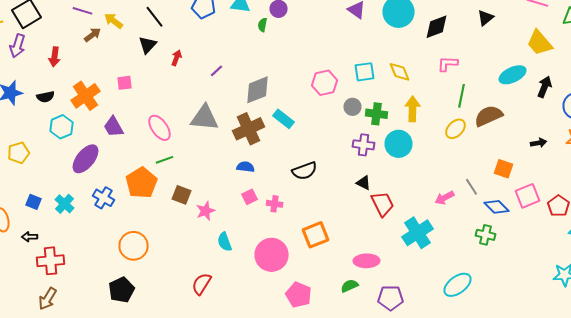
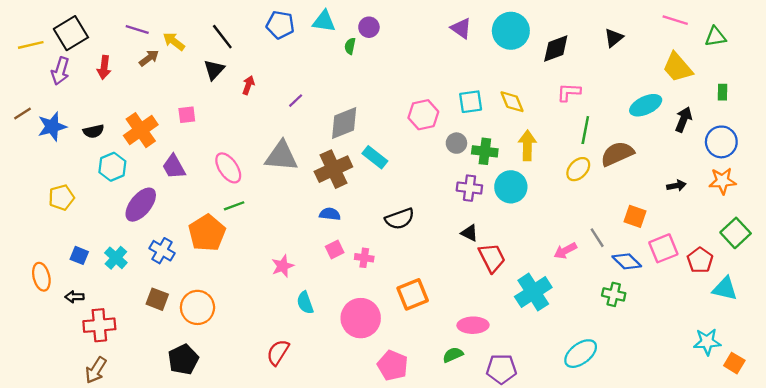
red arrow: (54, 57) -> (104, 67), moved
brown square: (182, 195) -> (157, 299), moved

